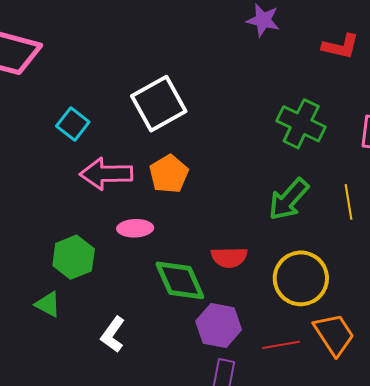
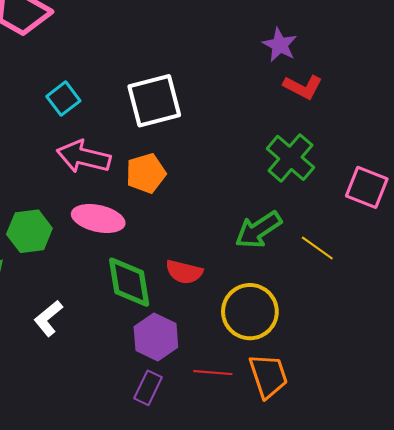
red L-shape: (341, 46) -> (303, 87), moved
yellow line: (349, 202) -> (317, 248), turned -60
pink ellipse: (135, 228) -> (98, 218), size x1.4

